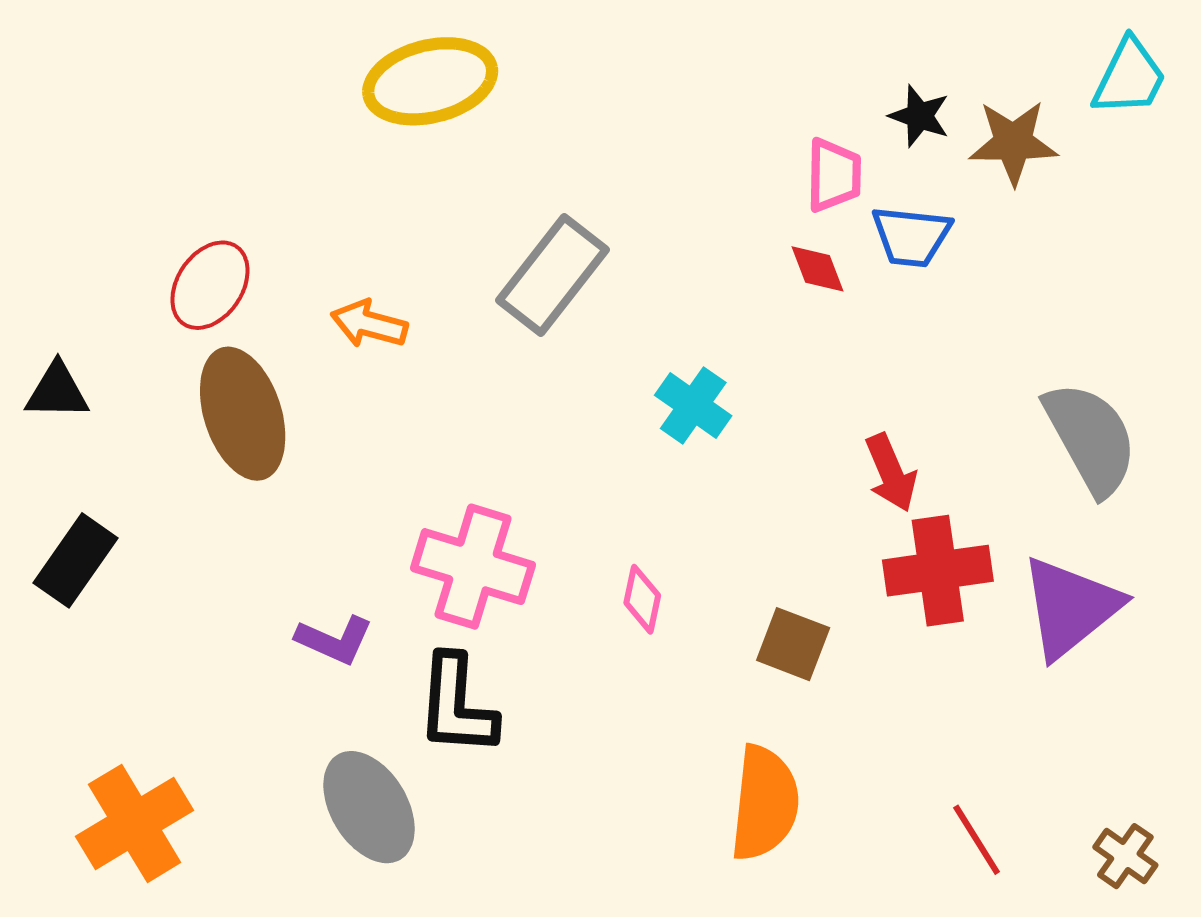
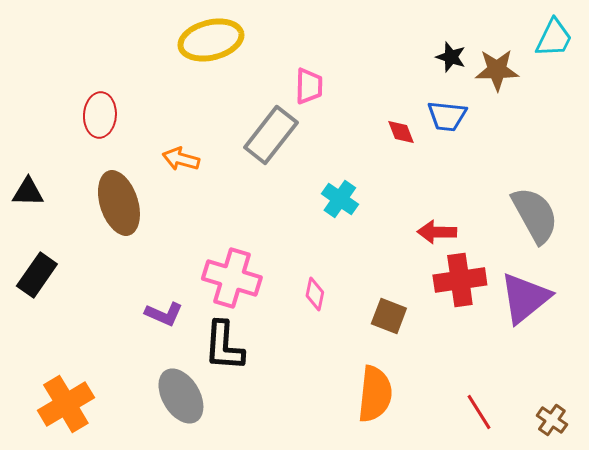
pink trapezoid: (834, 175) -> (309, 86), moved
red ellipse: (210, 285) -> (100, 115), moved, turned -30
red arrow: (891, 473) -> (437, 232), turned 114

